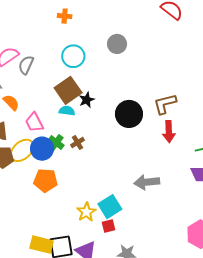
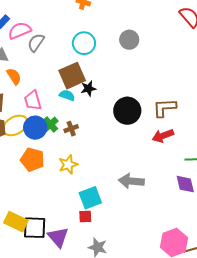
red arrow: (169, 132) -> (163, 136), turned 60
yellow star: (86, 212) -> (68, 164), moved

